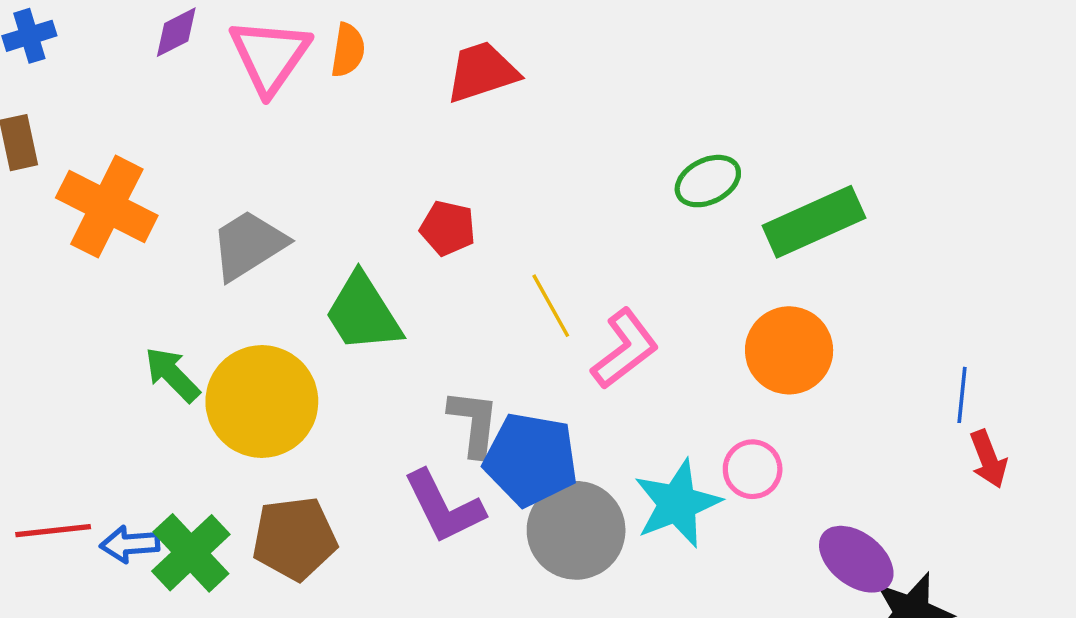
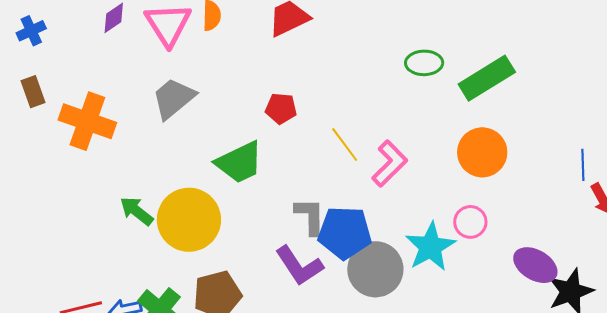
green ellipse: (708, 181) -> (424, 63), turned 33
gray trapezoid: (248, 245) -> (173, 98), moved
green trapezoid: (363, 313) -> (239, 162), turned -76

